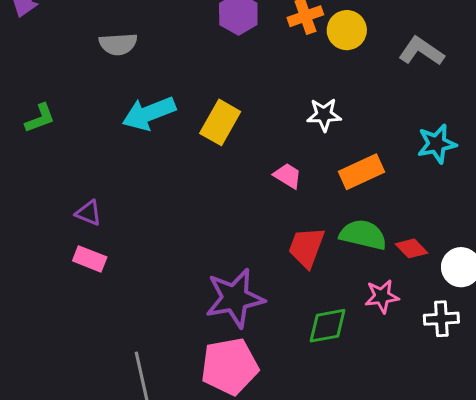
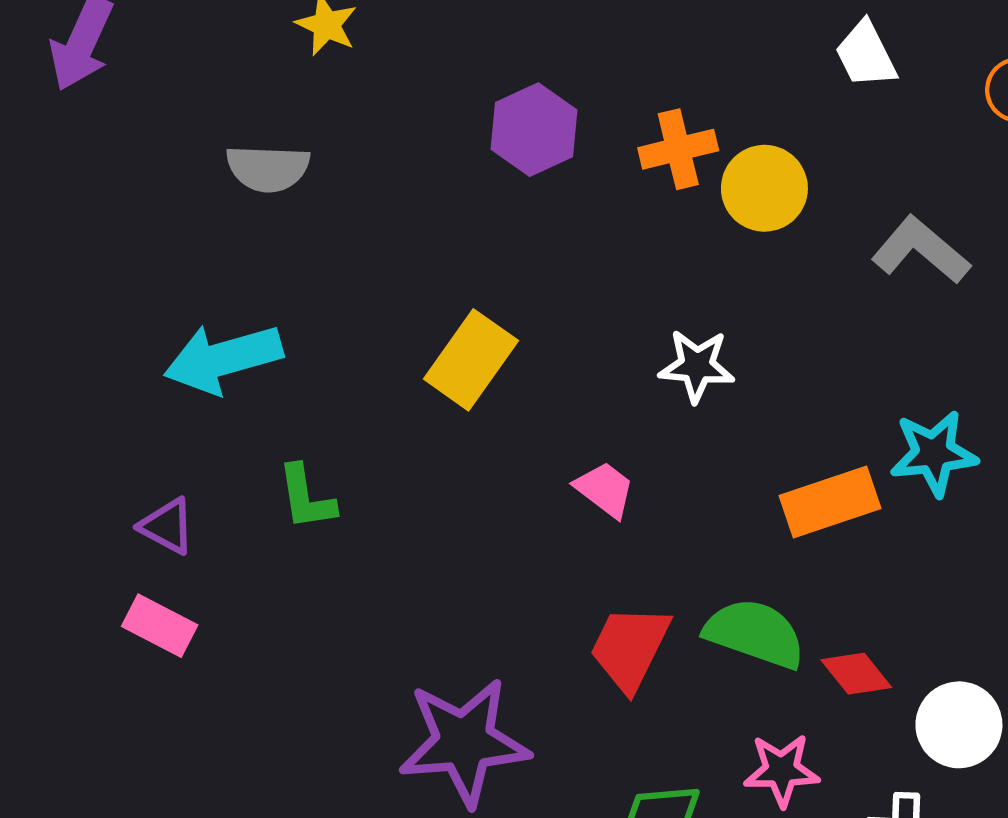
cyan arrow: (149, 113) -> (223, 359), moved
green L-shape: (40, 118) -> (306, 497), moved, turned 96
orange rectangle: (361, 172) -> (830, 502), moved

